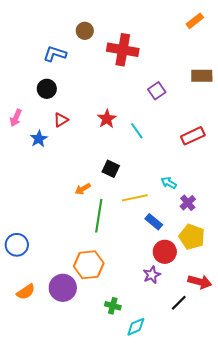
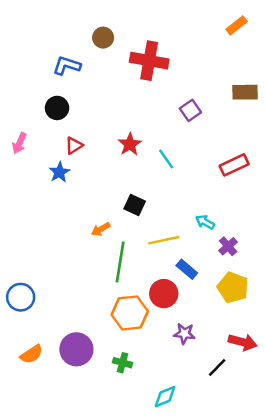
blue star: (39, 139) -> (59, 172), moved
red circle: (165, 252) -> (164, 294), moved
orange hexagon: (89, 265) -> (130, 313), moved
purple star: (152, 275) -> (184, 334), turned 30
green cross: (113, 306) -> (123, 363), moved

